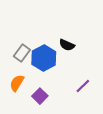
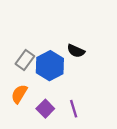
purple line: (83, 86) -> (74, 109), moved, turned -63

